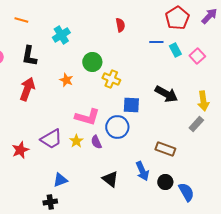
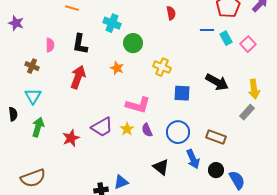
cyan cross: (61, 35) -> (112, 23), turned -36
green circle: (92, 62) -> (133, 43), moved
blue circle: (117, 127) -> (178, 132), moved
blue triangle: (60, 180) -> (121, 182), moved

